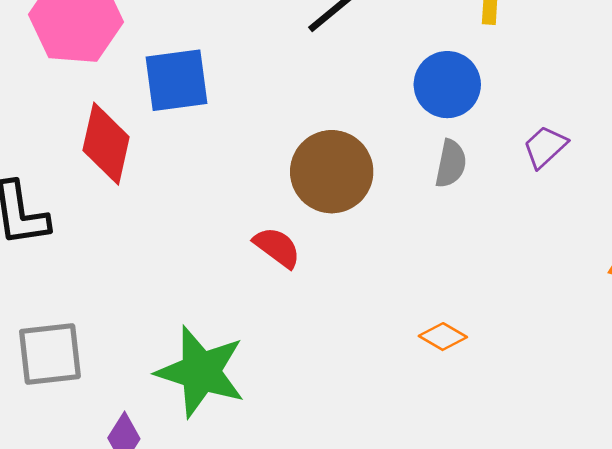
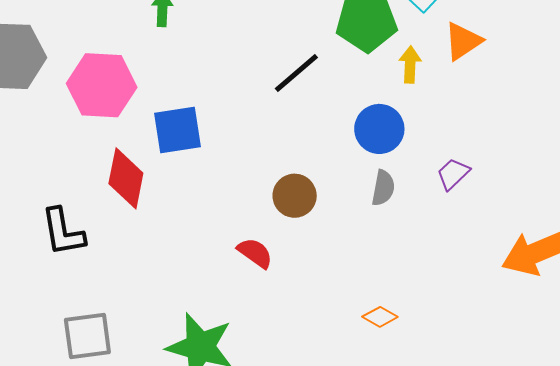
brown circle: (332, 172) -> (295, 196), size x0.7

